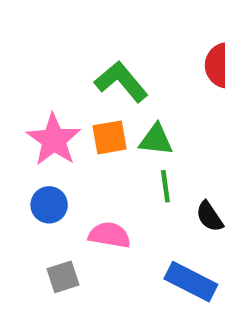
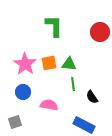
green L-shape: (121, 82) -> (54, 26), moved, turned 40
gray square: (63, 277) -> (15, 122), moved

